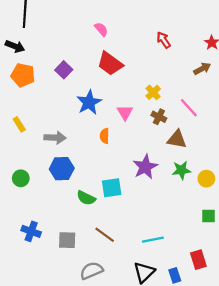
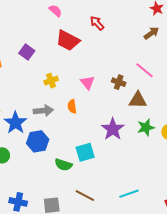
red arrow: (164, 40) -> (97, 23), moved
yellow cross: (153, 92) -> (51, 81), moved, turned 32
blue star: (89, 102) -> (15, 123), moved
gray arrow: (55, 138) -> (43, 111), moved

